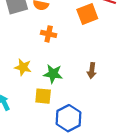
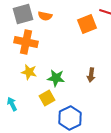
orange cross: (49, 34) -> (26, 42), moved, size x1.6
yellow square: (43, 96) -> (47, 98), turned -35

